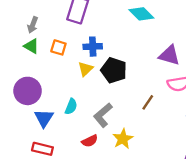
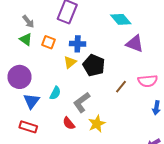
gray arrow: (33, 25) -> (28, 21), turned -64
purple triangle: (169, 55) -> (135, 44), moved
brown line: (148, 102) -> (121, 87), moved
red semicircle: (90, 141) -> (69, 123), turned 72

